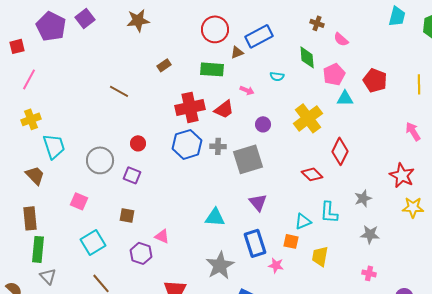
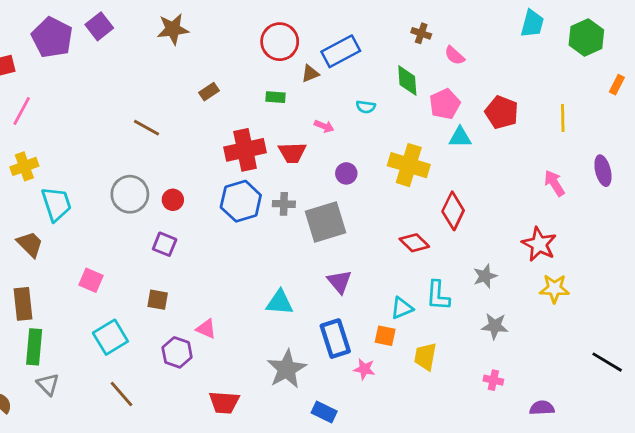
green rectangle: (212, 69) -> (276, 97), size x0.6
red trapezoid: (224, 109) -> (292, 153), turned 35
yellow cross: (308, 118) -> (409, 165), turned -36
gray circle: (100, 160) -> (130, 194), moved

